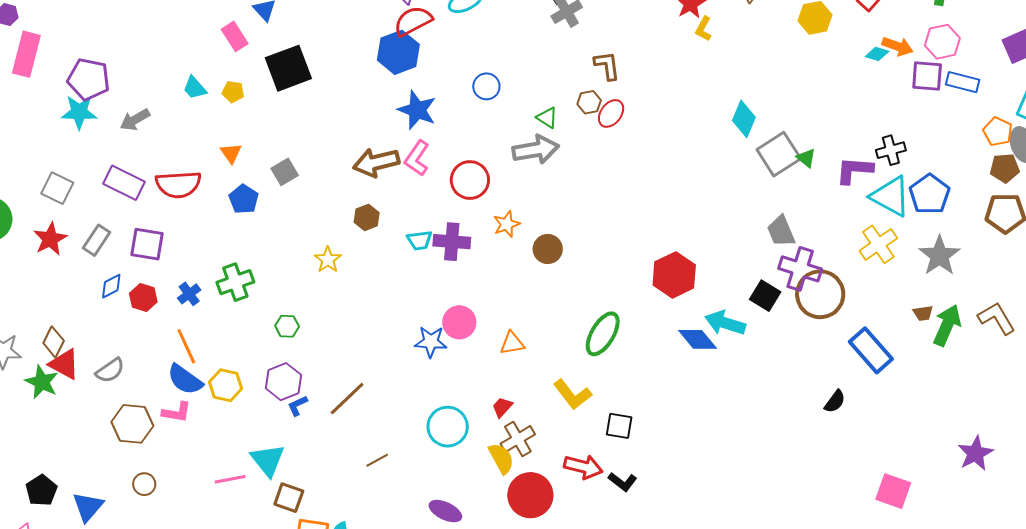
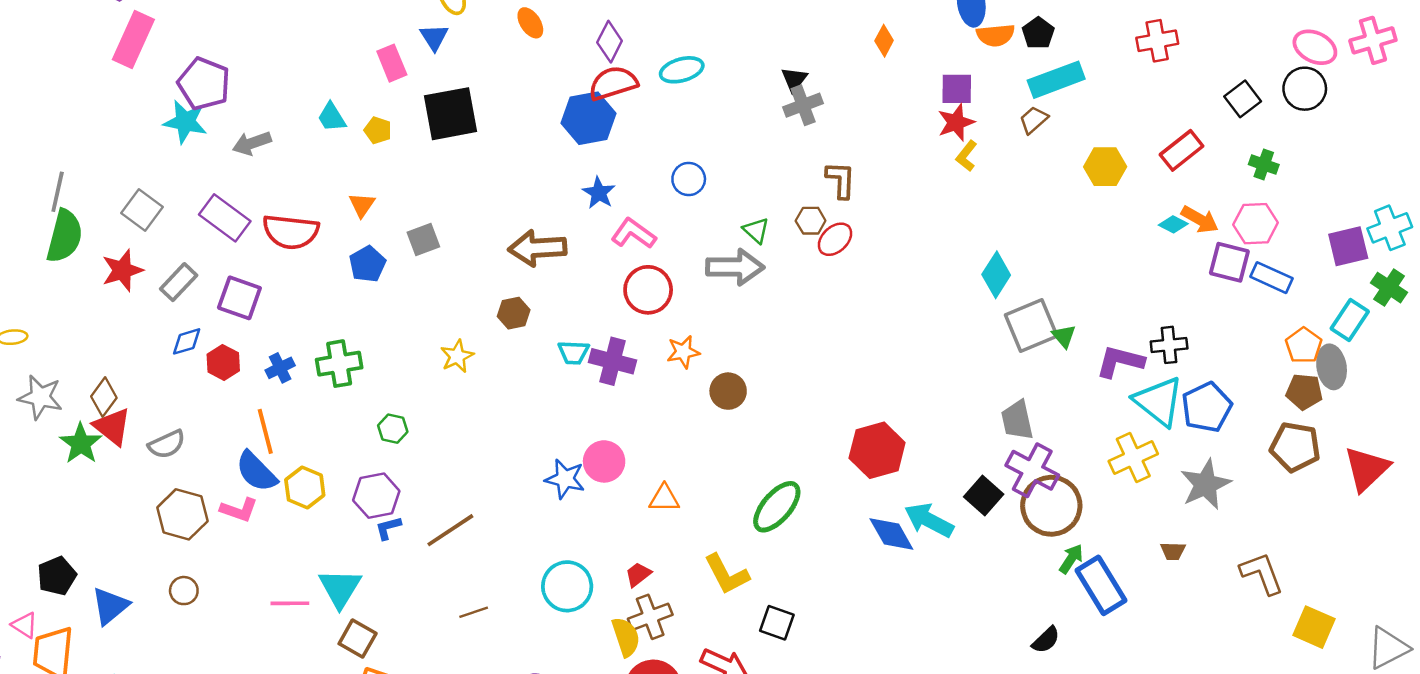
blue star: (417, 110) -> (599, 193), size x0.7
pink L-shape: (417, 158) -> (634, 234), moved, turned 81
green arrow: (947, 325) -> (1071, 559), moved, size x0.6

